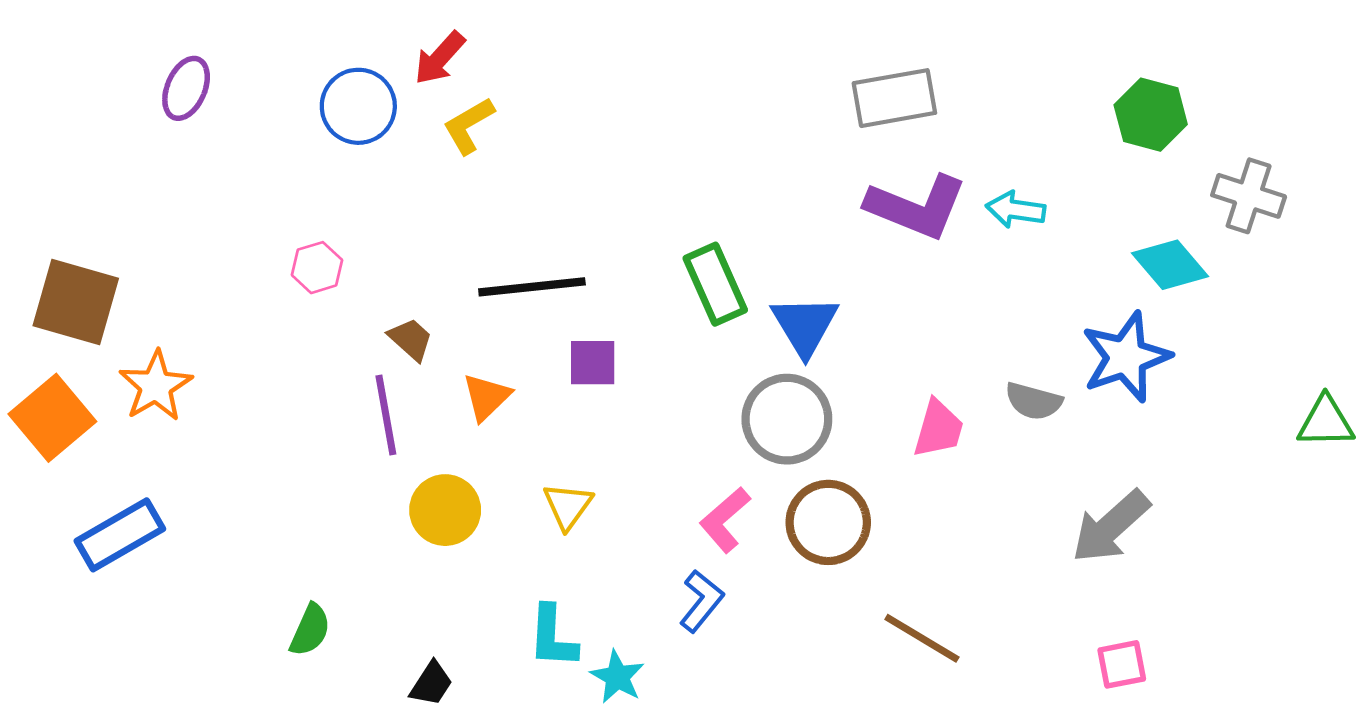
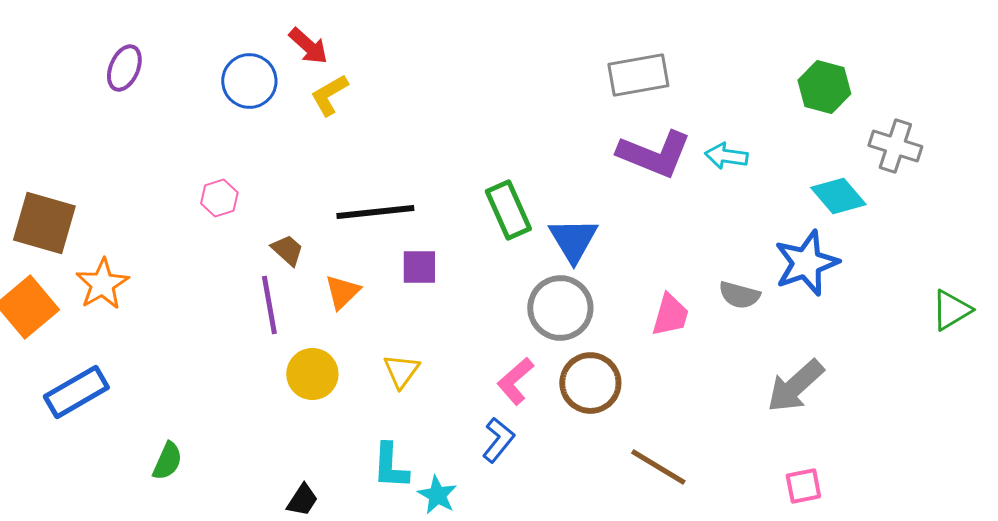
red arrow: (440, 58) -> (308, 46), turned -90
green triangle: (1326, 422) -> (951, 310), turned -30
green semicircle: (310, 630) -> (167, 461), moved

